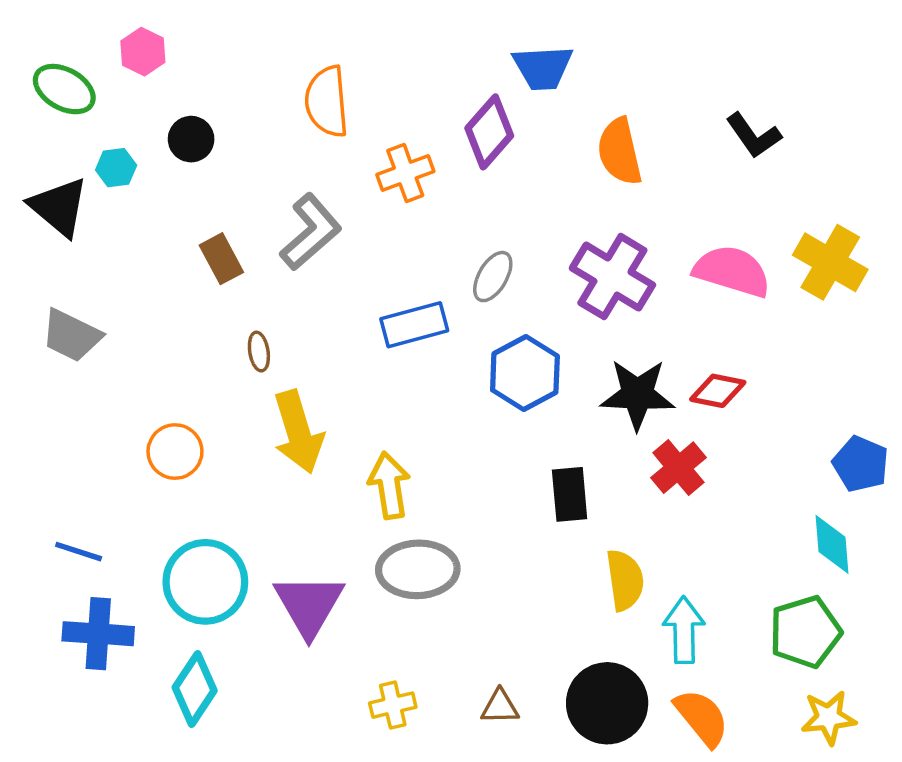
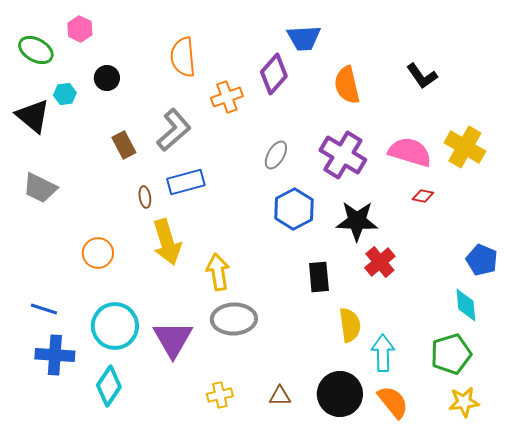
blue rectangle: (414, 325) -> (186, 182), moved
red diamond: (718, 391) -> (423, 196), moved, size x0.7

